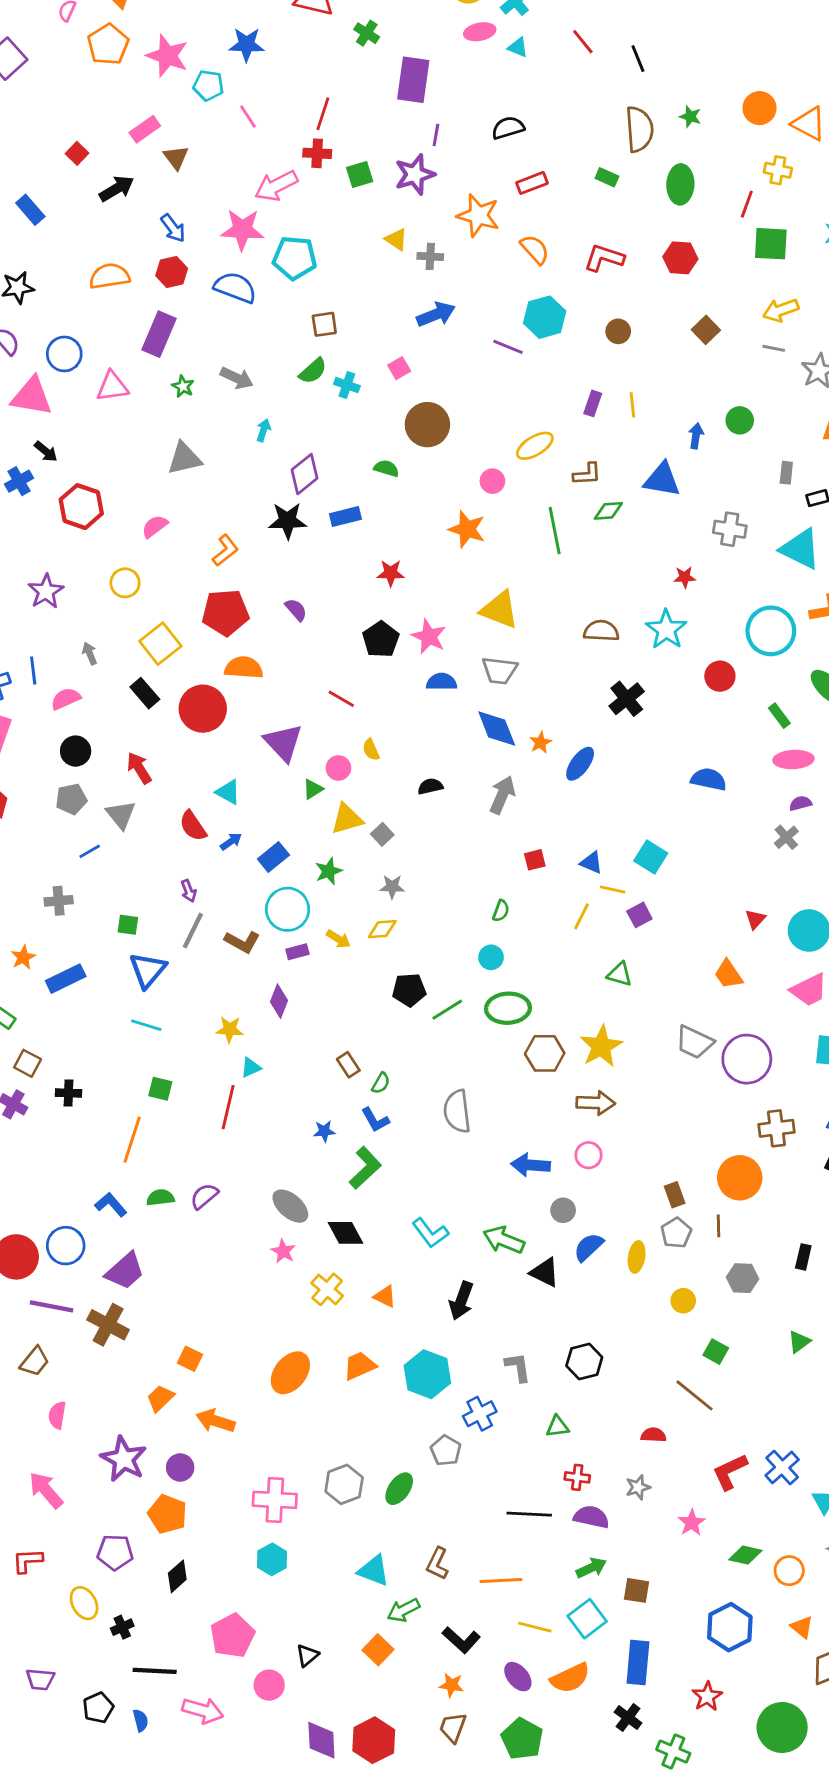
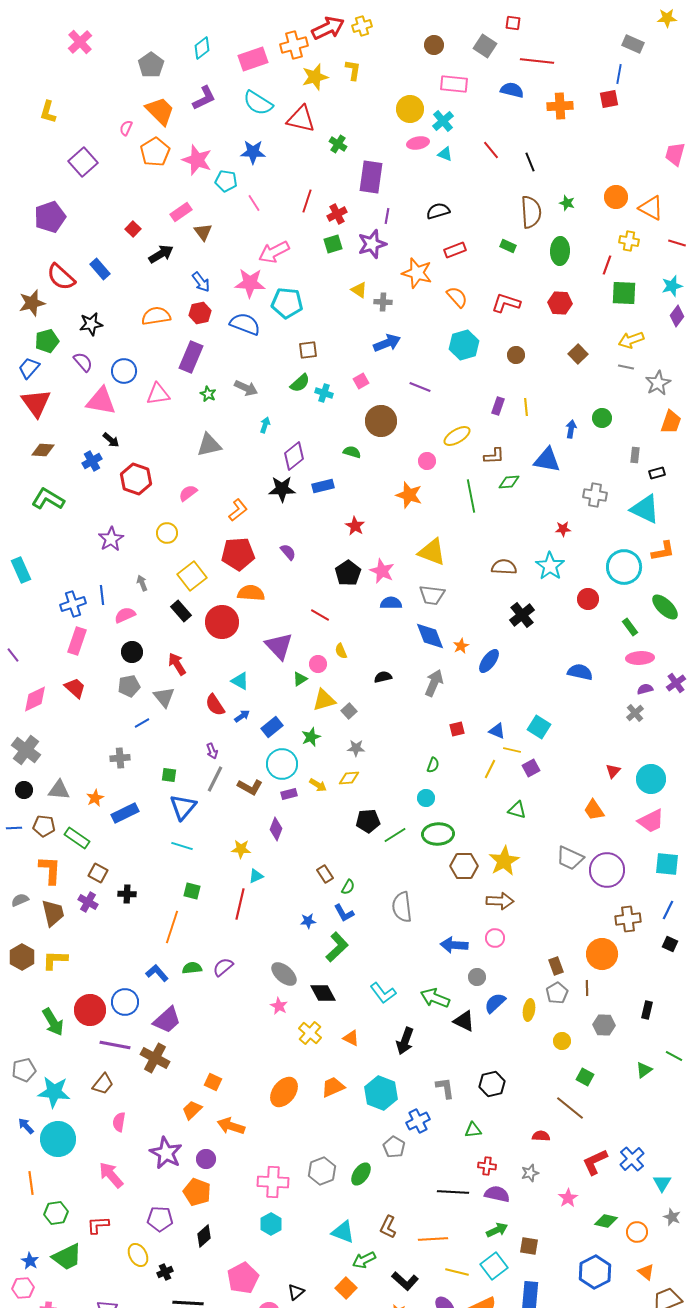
red cross: (317, 153) -> (337, 214), moved, turned -30
purple line: (508, 347) -> (420, 387), moved
red star: (391, 573) -> (355, 526), turned 30

